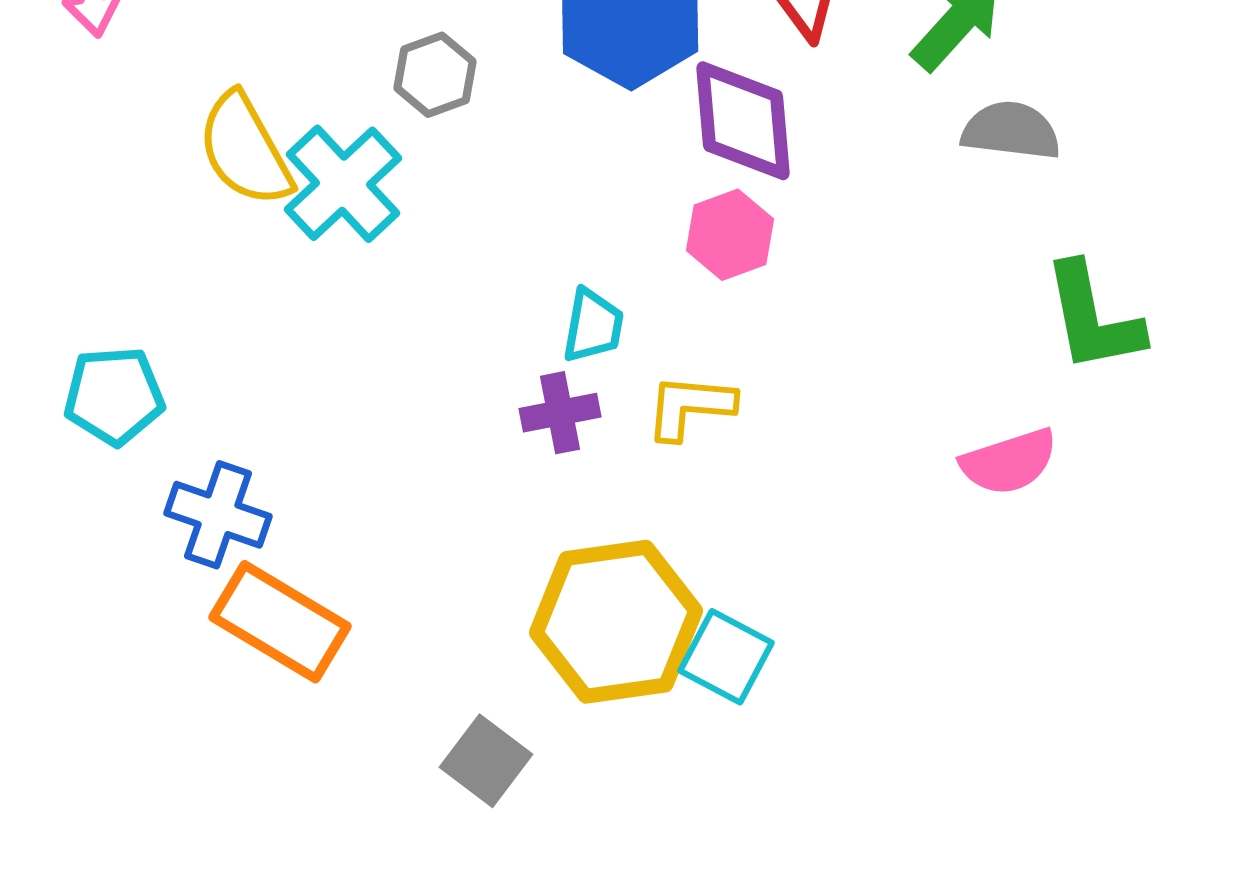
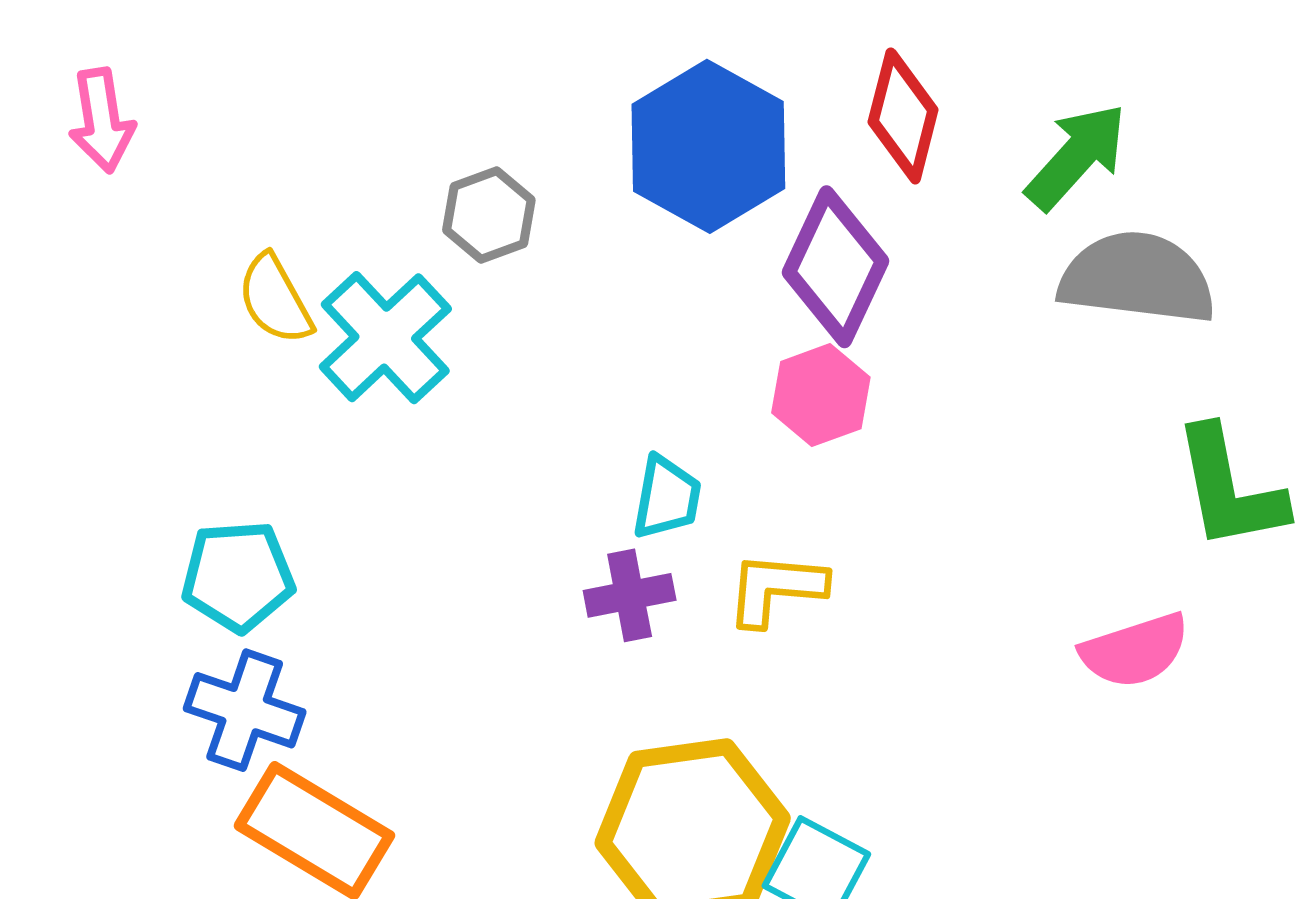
purple diamond: (743, 121) -> (836, 267), turned 30
gray semicircle: (1011, 131) -> (1137, 278), size x1.4
yellow semicircle: (245, 150) -> (275, 299), size x0.7
cyan pentagon: (114, 396) -> (238, 576), moved

